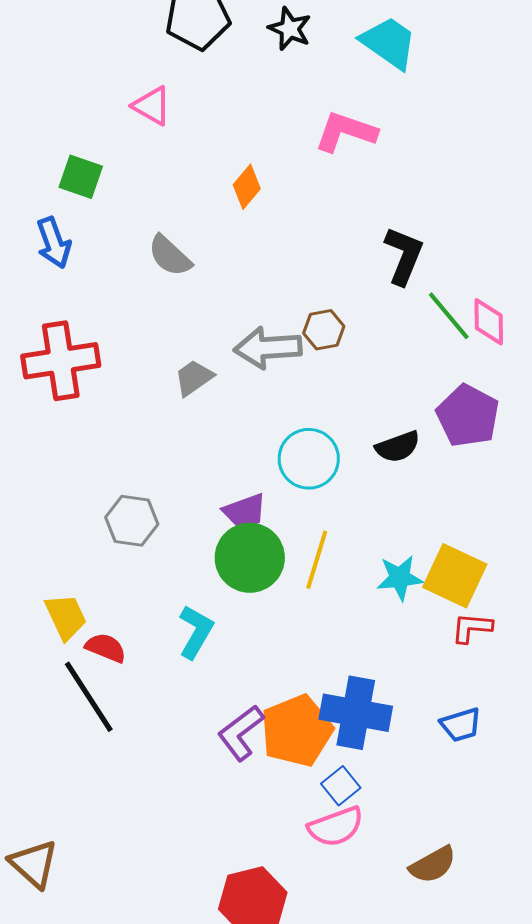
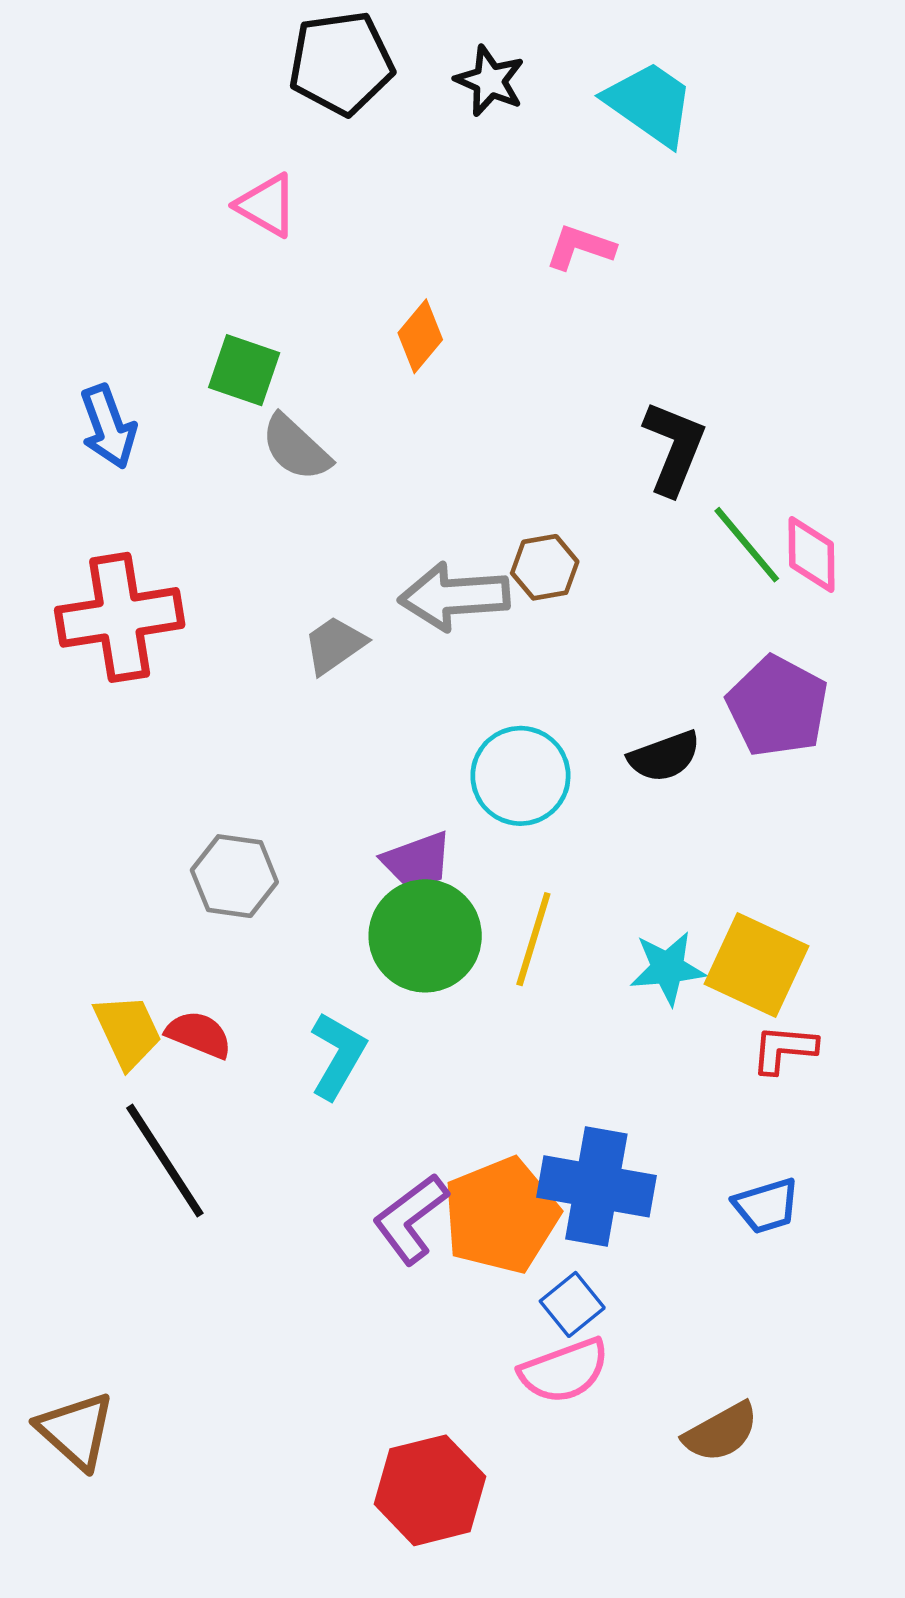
pink L-shape: (346, 132) -> (580, 247), size x0.7
green square: (81, 177) -> (244, 370), moved
red semicircle: (106, 648) -> (199, 1034), moved

